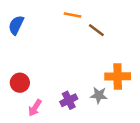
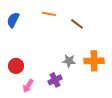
orange line: (73, 15) -> (49, 14), moved
gray star: (99, 95) -> (69, 61), moved

